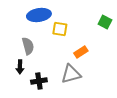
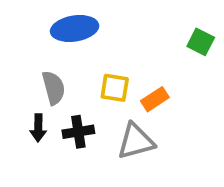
yellow square: (60, 29) -> (115, 88), moved
black cross: (39, 81) -> (78, 132), moved

